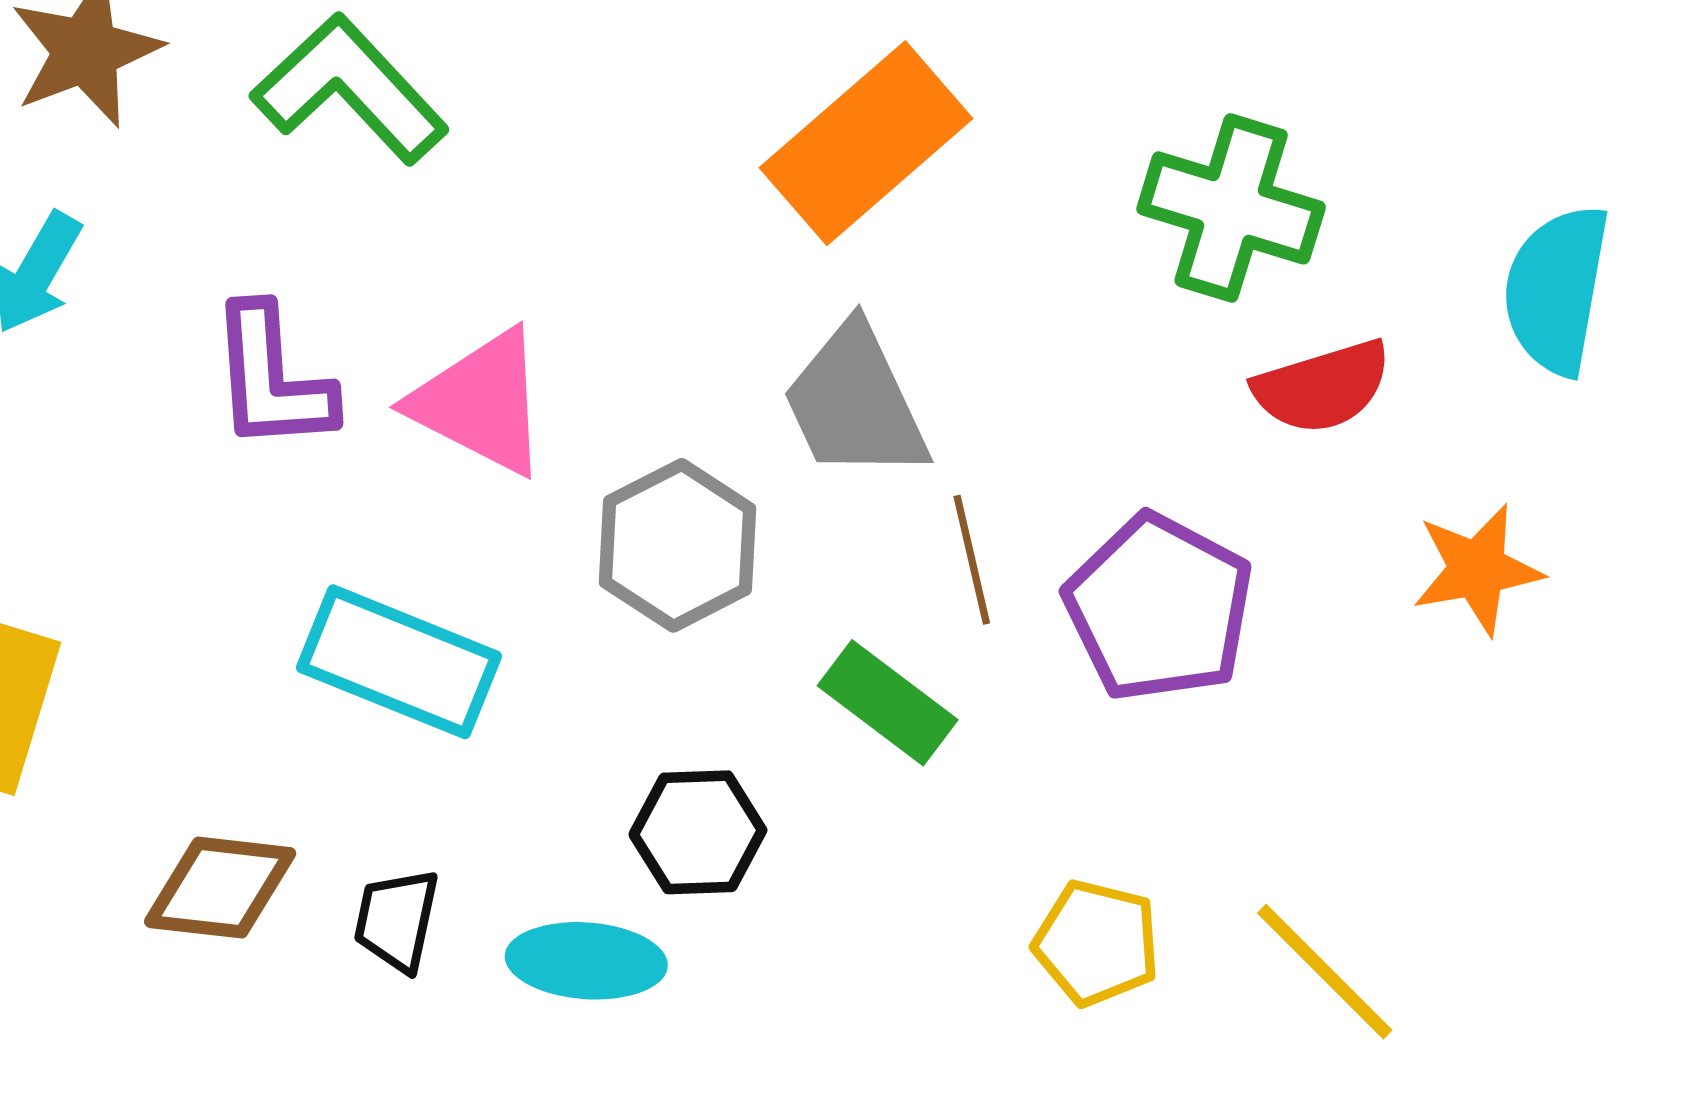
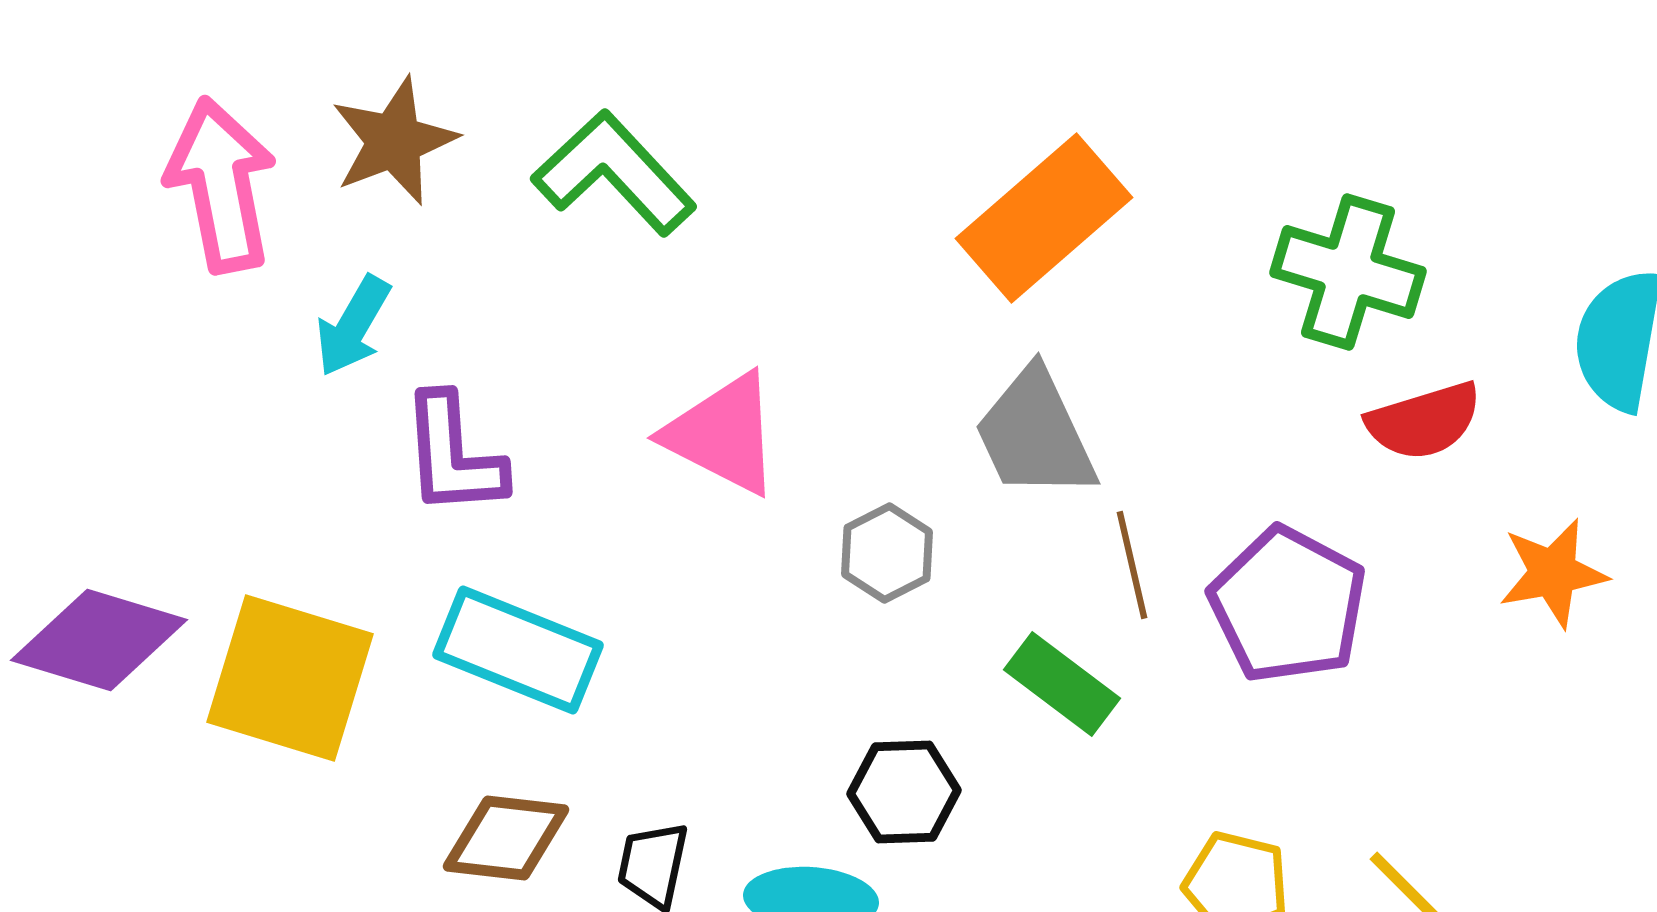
purple L-shape: (272, 378) -> (453, 455), moved
gray hexagon: (678, 545) -> (887, 553), size x0.7
cyan rectangle: (399, 662) -> (518, 650), moved

